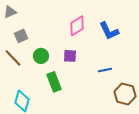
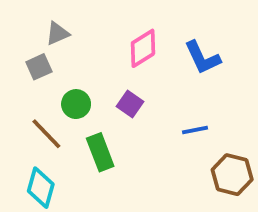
gray triangle: (10, 12) -> (57, 33), moved
purple square: (70, 56) -> (130, 104), turned 32
brown line: (13, 58) -> (46, 134), moved

